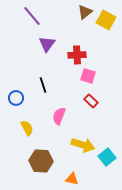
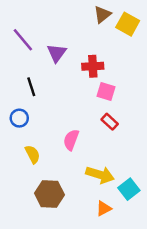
purple line: (32, 16) -> (23, 40), moved
black line: (43, 85) -> (31, 87), moved
orange triangle: (72, 179) -> (104, 208), moved, turned -40

